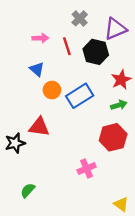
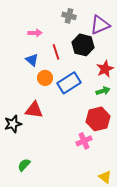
gray cross: (80, 18) -> (69, 16), turned -32
red line: (67, 46) -> (56, 52), moved
pink cross: (87, 168) -> (84, 141), moved

